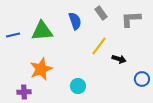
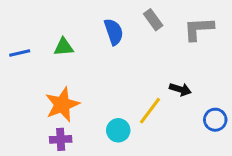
green triangle: (42, 31) -> (64, 47), size x0.6
yellow line: (99, 46) -> (150, 111), moved
purple cross: (24, 92) -> (61, 139), moved

